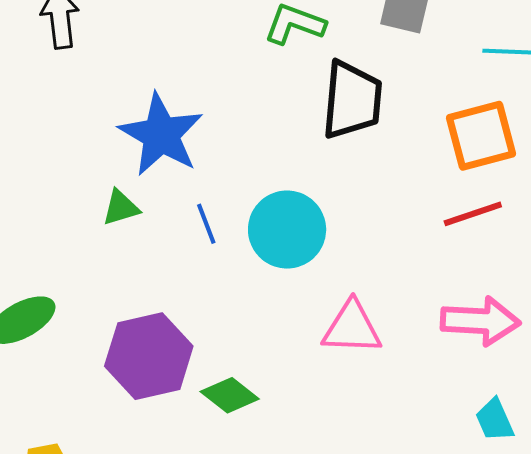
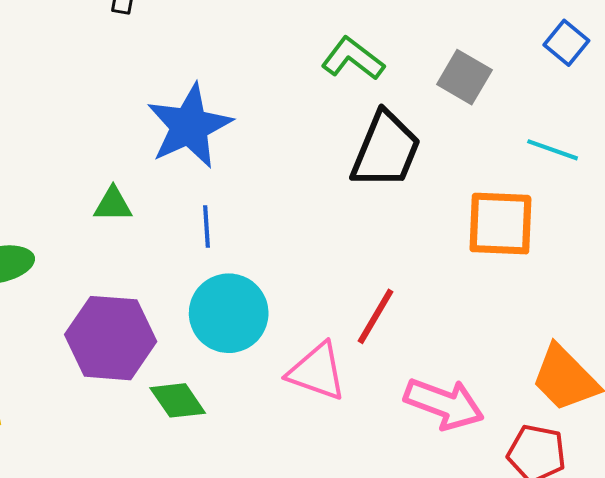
green triangle: (121, 208) -> (113, 204), moved
red line: (473, 214) -> (376, 316), moved, turned -58
cyan circle: (287, 230) -> (229, 313), moved

